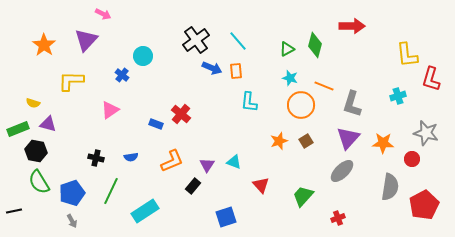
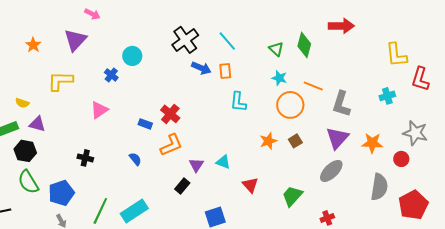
orange star: (44, 45) -> (33, 45), size x0.7
green triangle: (287, 49) -> (276, 49), turned -49
blue semicircle: (131, 157) -> (135, 159), moved, turned -120
orange L-shape: (172, 161) -> (171, 145), moved
green line: (111, 191) -> (100, 211), moved

